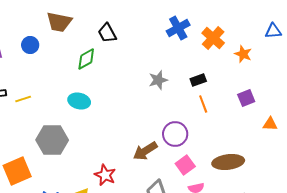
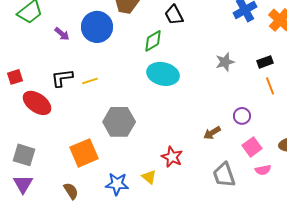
blue circle: (30, 45) -> (97, 27), size x1.8
cyan ellipse: (79, 101) -> (163, 74), moved, size x1.4
purple circle: (175, 134) -> (242, 116), size x0.7
brown arrow: (145, 151) -> (212, 133), size x0.7

